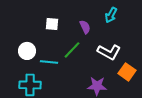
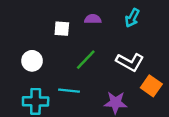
purple semicircle: (85, 27) -> (93, 19), moved, turned -64
cyan line: (49, 62) -> (69, 91), moved

